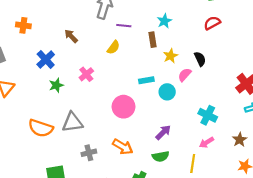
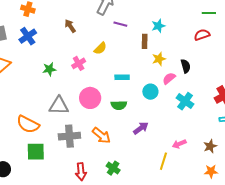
yellow semicircle: (113, 47) -> (100, 48), moved
blue cross: (46, 60) -> (28, 36), moved
cyan rectangle: (146, 80) -> (122, 77), moved
pink circle: (124, 107) -> (90, 98), moved
cyan cross: (208, 115) -> (185, 101), moved
orange semicircle: (41, 128) -> (28, 124), moved
gray cross: (89, 153) -> (69, 136), size x1.5
green semicircle: (161, 156) -> (119, 105), moved

